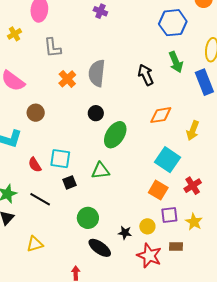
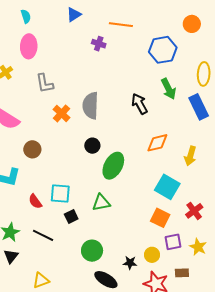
purple cross: (100, 11) -> (99, 44), moved

